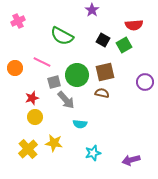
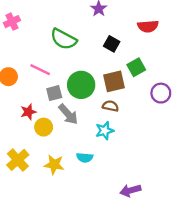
green square: (124, 45) -> (136, 67), moved
yellow circle: (35, 117) -> (44, 127), moved
cyan semicircle: (80, 124) -> (85, 158), moved
yellow cross: (28, 149) -> (18, 160), moved
cyan star: (93, 153) -> (105, 131), moved
purple arrow: (131, 160) -> (130, 190), moved

